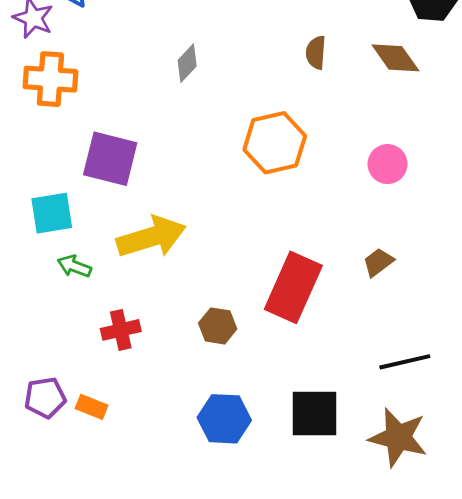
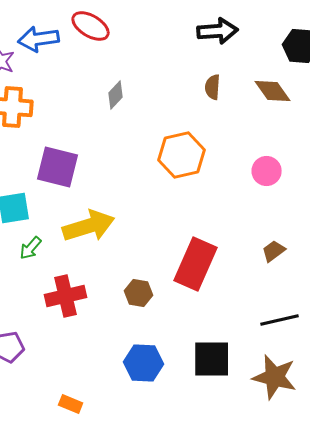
brown trapezoid: (378, 262) -> (274, 251), moved
green arrow: (74, 266) -> (31, 248), turned -70
red cross: (121, 330) -> (66, 296), size x1.4
orange rectangle: (92, 407) -> (71, 404), moved

